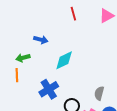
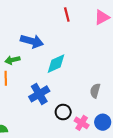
blue arrow: (41, 40) -> (32, 41), size x1.5
gray semicircle: (99, 93) -> (95, 91), moved

